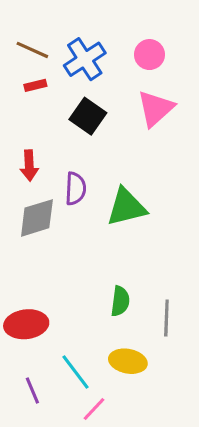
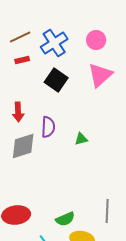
brown line: (32, 50) -> (20, 37), turned -50
green triangle: (126, 207) -> (81, 139), size x0.5
green semicircle: (120, 301) -> (65, 219), moved, turned 60

